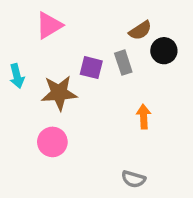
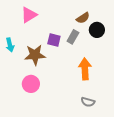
gray rectangle: (123, 63) -> (73, 37), turned 48
orange arrow: (144, 117) -> (85, 69), size x1.5
gray semicircle: (133, 179) -> (88, 102), moved

